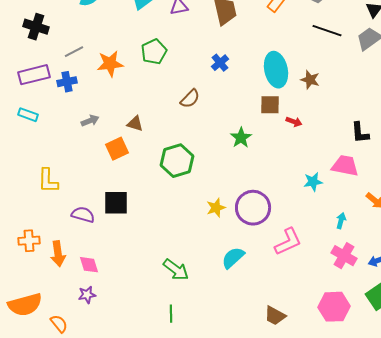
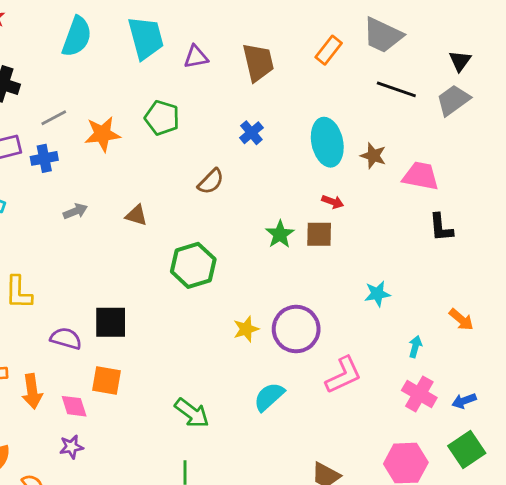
green pentagon: (154, 52) -> (162, 118), turned -30
brown square: (270, 105) -> (319, 234), moved
red arrow: (294, 122) -> (333, 202), moved
orange square: (117, 149) -> (107, 380), moved, turned 35
pink trapezoid: (345, 166) -> (421, 176), moved

